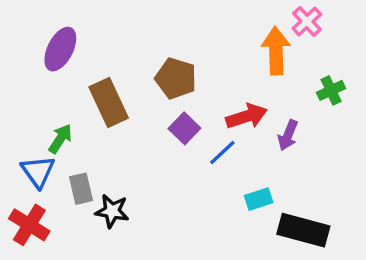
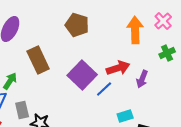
pink cross: (307, 21) -> (163, 21), moved
brown pentagon: (176, 78) -> (77, 25), moved
purple square: (184, 128) -> (82, 75), size x1.6

